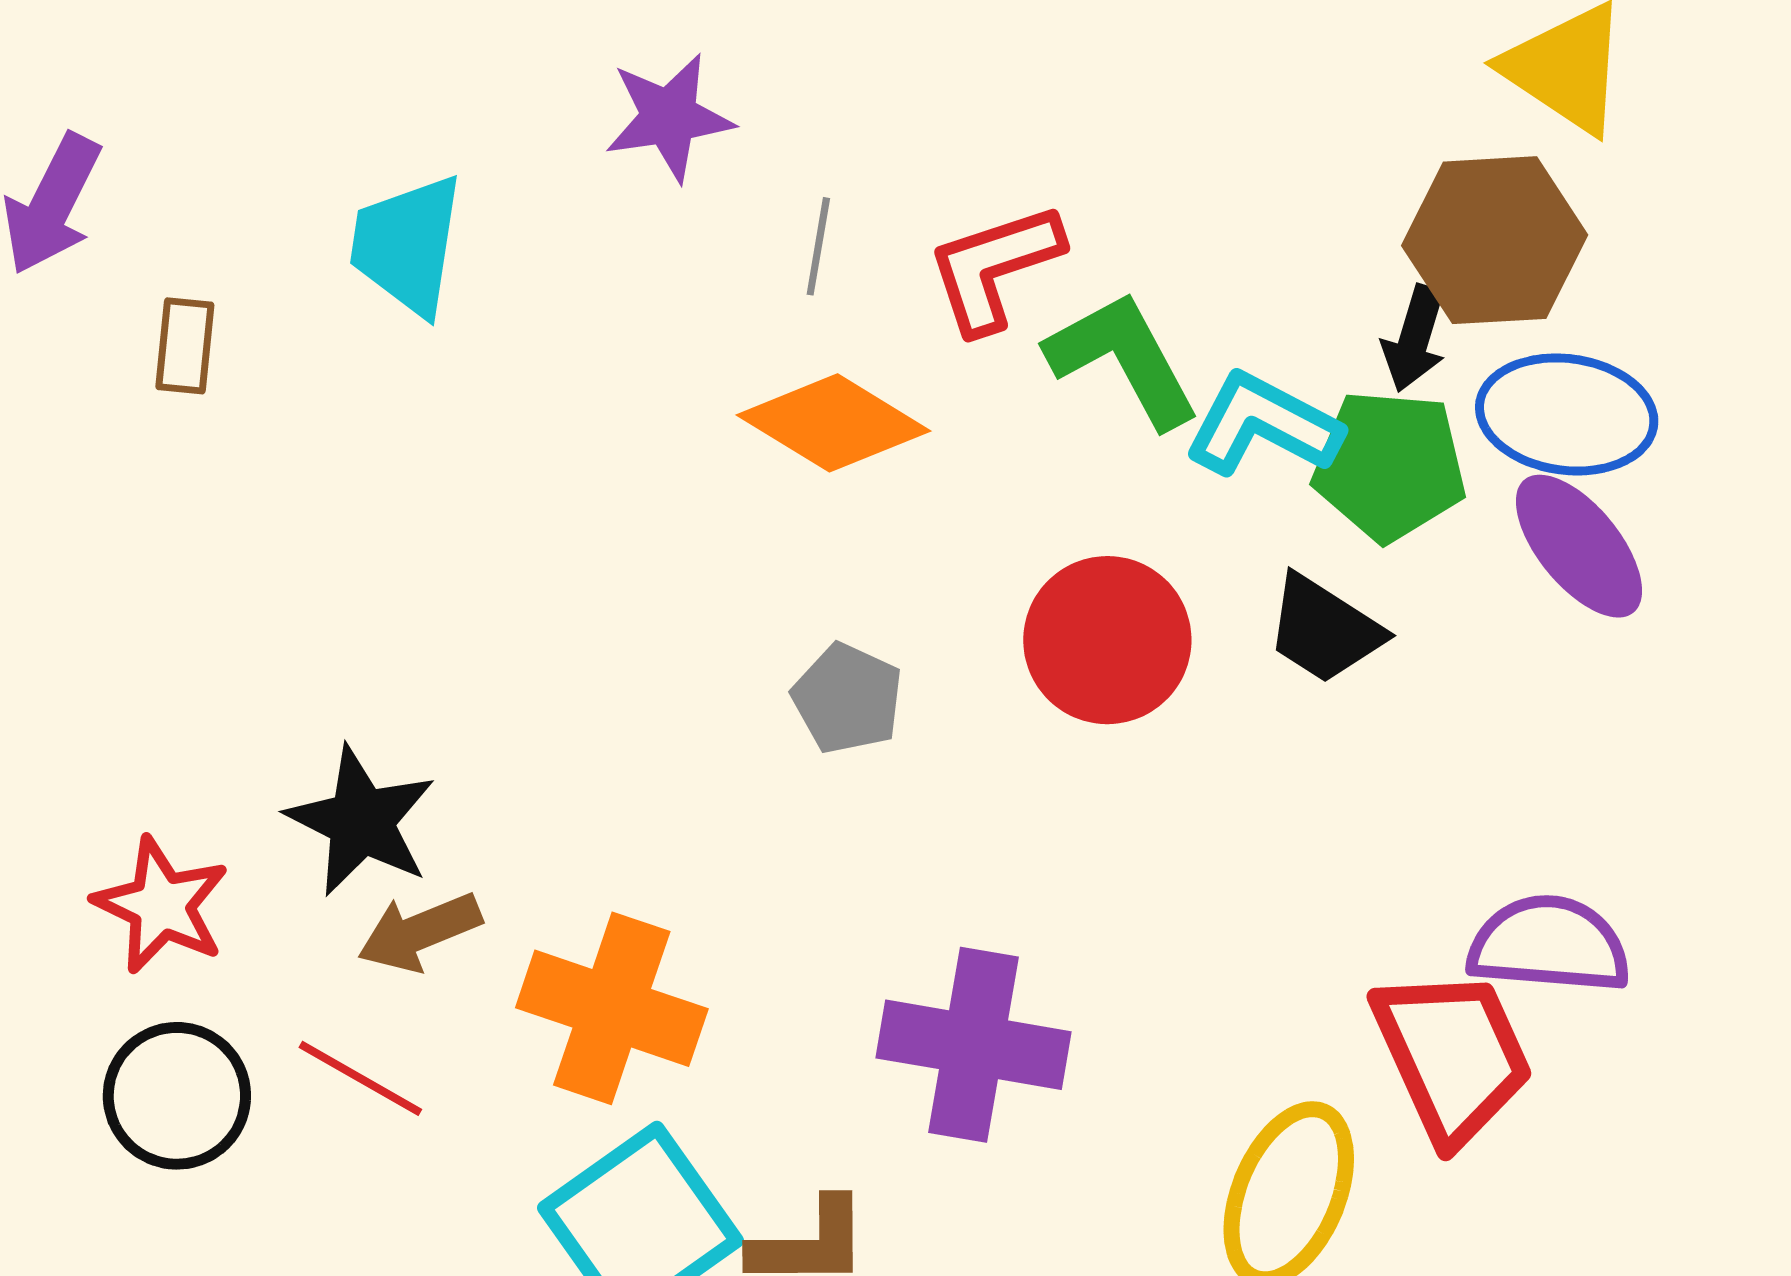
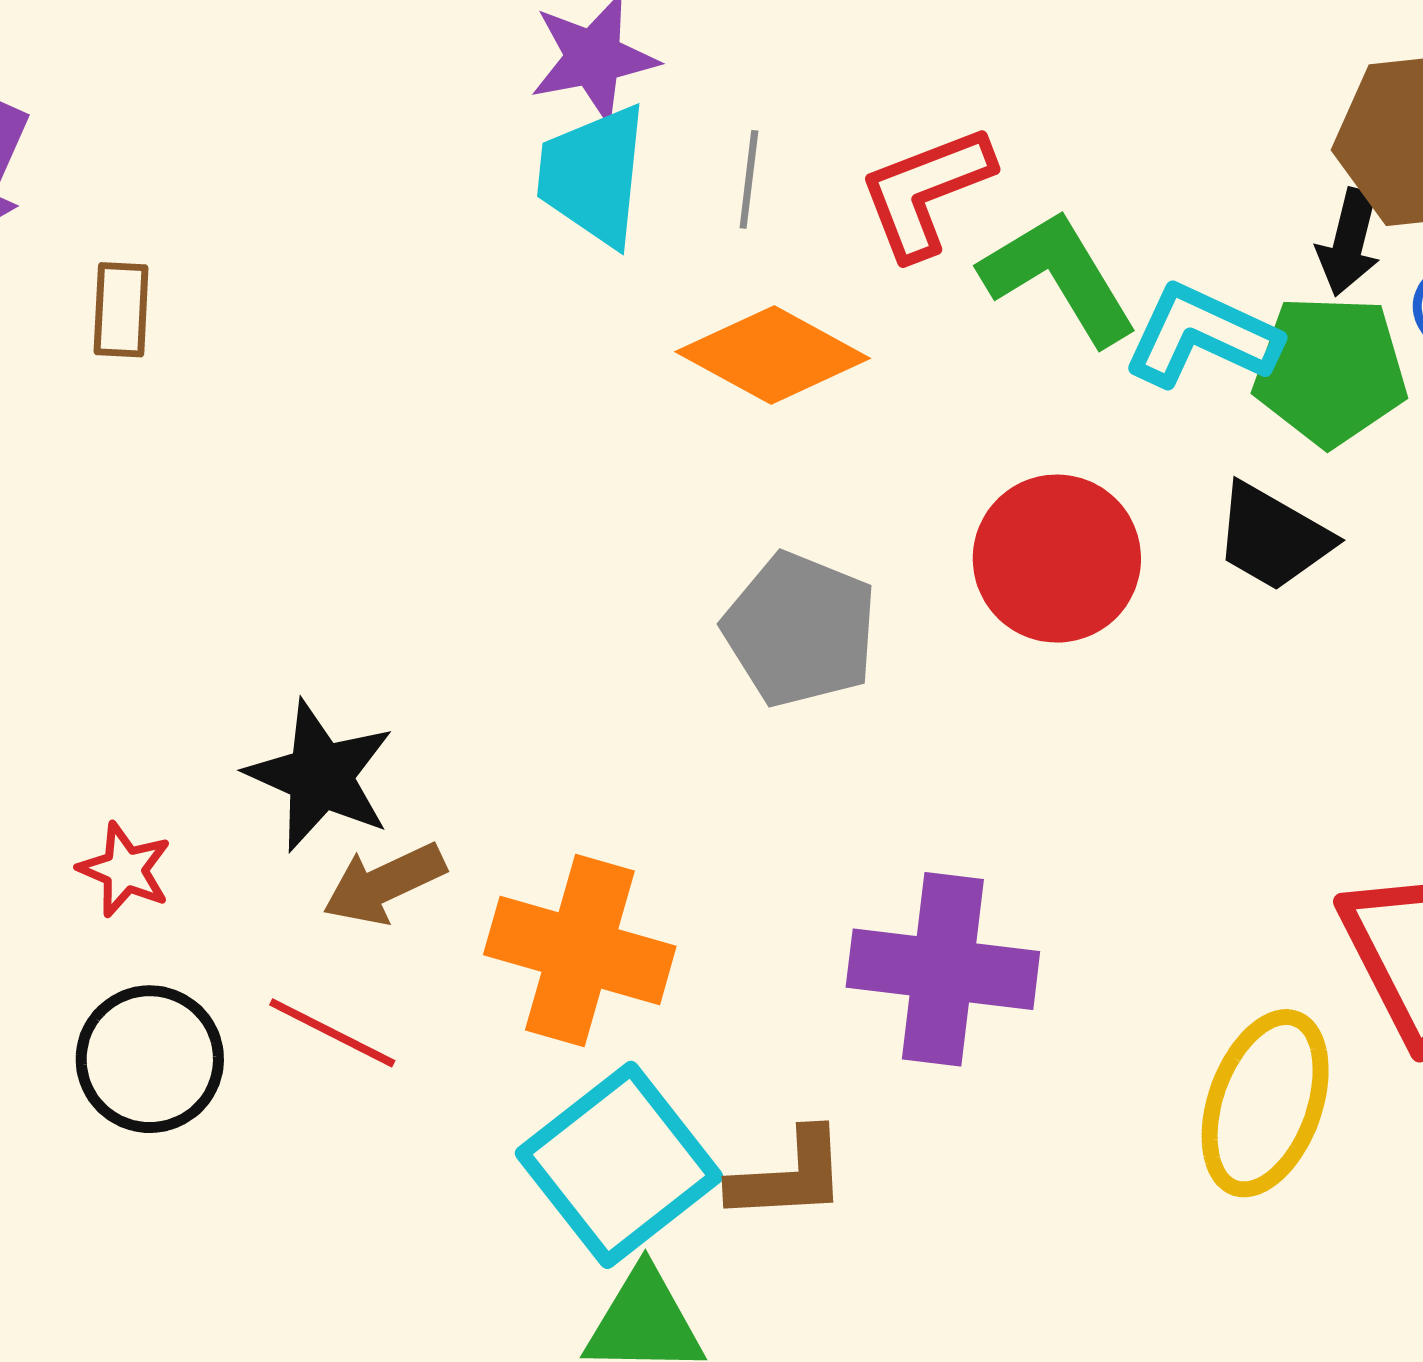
cyan trapezoid: (407, 245) -> (593, 175), moved
gray pentagon: (848, 699) -> (800, 630), size x1.4
red star: (161, 905) -> (125, 870), size x0.7

